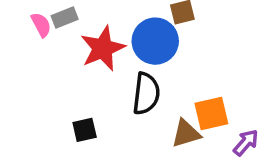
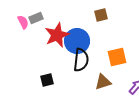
blue circle: (155, 41) -> (77, 41), moved
orange square: (211, 114) -> (117, 57), moved

